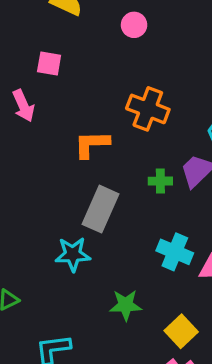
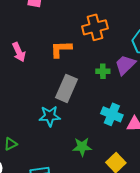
pink arrow: (23, 106) -> (19, 52), moved
orange cross: (148, 109) -> (95, 27), turned -35

